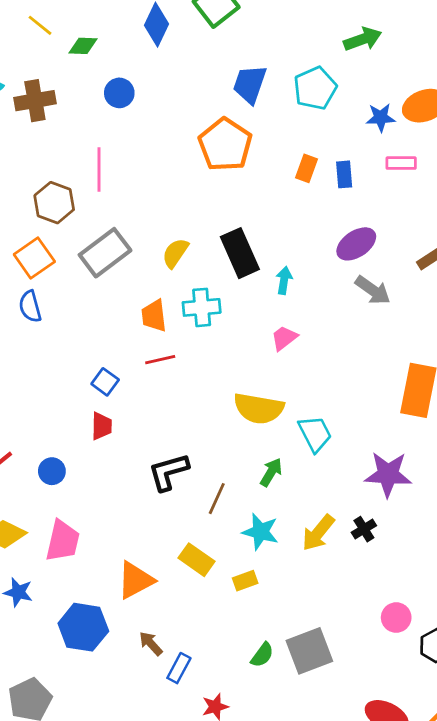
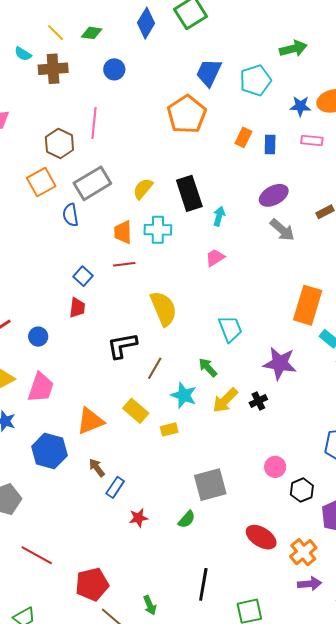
yellow line: (40, 25) -> (56, 33), moved
blue semicircle: (30, 306) -> (71, 215), moved
yellow semicircle: (259, 408) -> (164, 309), moved, turned -129
green arrow: (271, 472) -> (208, 367), moved, turned -80
green semicircle: (262, 655) -> (187, 519), moved

